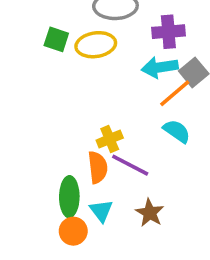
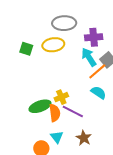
green square: (56, 39) -> (26, 49), moved
cyan arrow: (160, 67) -> (89, 57), turned 66
green ellipse: (69, 197) -> (40, 106), moved, turned 70

